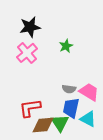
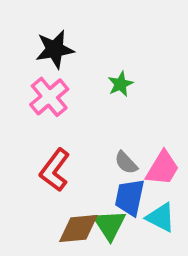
gray semicircle: (69, 89) -> (126, 163), turned 40
pink trapezoid: (89, 92) -> (163, 168), turned 90
red L-shape: (30, 108) -> (55, 170), moved, turned -45

